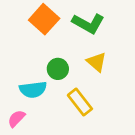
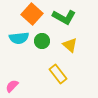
green circle: (58, 69) -> (42, 41), moved
cyan semicircle: (33, 90) -> (19, 38), moved

